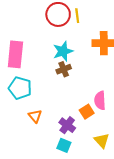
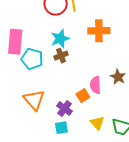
cyan pentagon: (20, 88) -> (32, 59), moved
orange triangle: (35, 116) -> (34, 100), size x1.6
cyan square: (64, 145) -> (61, 128), turned -32

